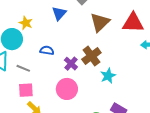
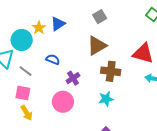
blue triangle: (59, 13) -> (58, 24), moved
brown triangle: (100, 22) -> (97, 46), moved
brown cross: (91, 56) -> (111, 71), moved, turned 30

